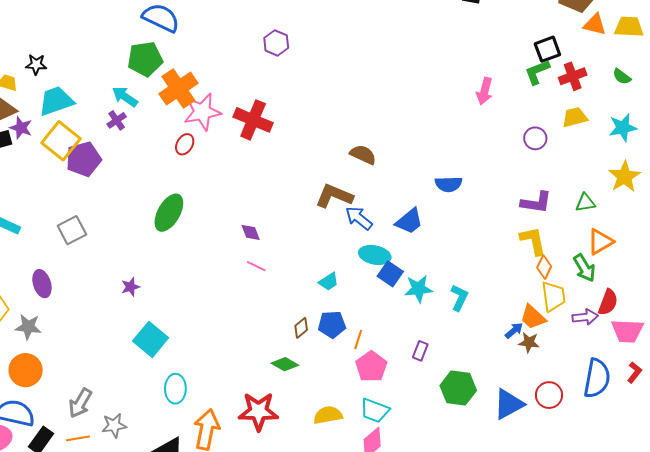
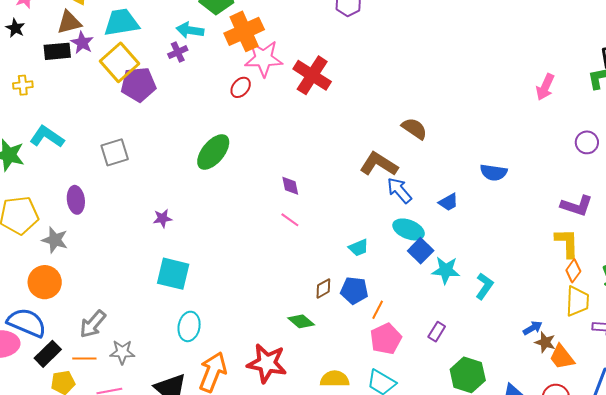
cyan arrow: (125, 97) -> (190, 30), turned -36
blue trapezoid: (409, 221) -> (448, 202), size x0.7
orange trapezoid: (533, 317) -> (562, 357), moved
cyan square: (151, 339) -> (173, 274), turned -36

